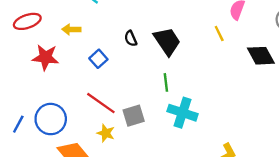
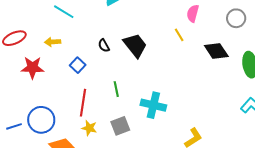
green line: (166, 82) -> (116, 89), moved
red line: (101, 103) -> (83, 103), turned 68
gray square: (134, 116) -> (120, 126), moved
blue line: (18, 124) -> (14, 126), turned 49

